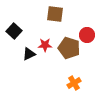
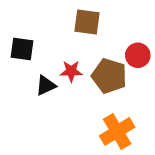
black square: (14, 31) -> (22, 49), turned -35
orange cross: (74, 83) -> (117, 131), size x1.5

